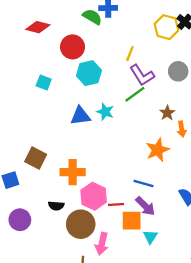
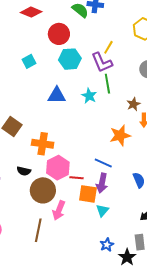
purple L-shape: (142, 75) -> (102, 62), moved
cyan square: (44, 82) -> (29, 61), turned 32
green line: (135, 94) -> (107, 84), turned -72
cyan star: (105, 112) -> (89, 96), moved
purple arrow: (145, 206) -> (102, 183), turned 48

